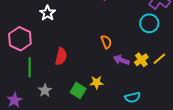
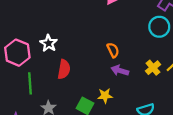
white star: (48, 13) -> (49, 43), moved
purple arrow: (121, 60) -> (120, 70), moved

